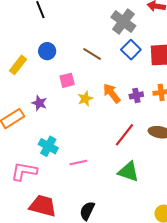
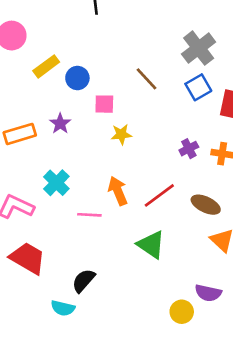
blue circle: (47, 51) -> (77, 78), moved
orange arrow: (112, 93) -> (118, 191), moved
purple cross: (136, 95) -> (189, 149), turned -32

